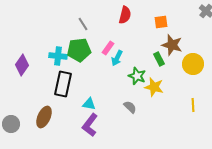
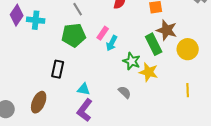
cyan cross: (58, 56) -> (36, 20), moved
green rectangle: (159, 59) -> (154, 44), size x1.5
purple diamond: (22, 65) -> (17, 15), moved
black rectangle: (63, 84) -> (58, 69), size x0.7

